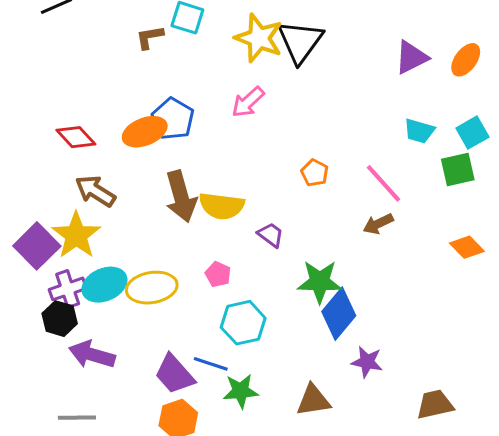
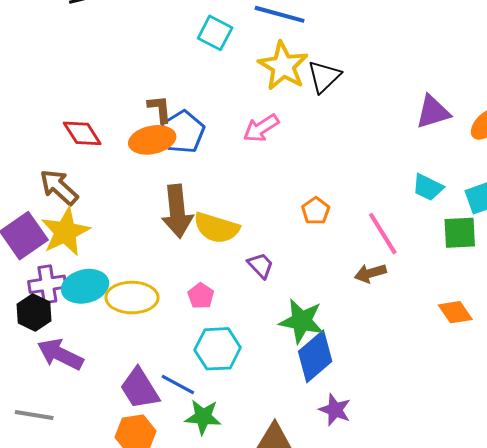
brown L-shape: (150, 37) -> (160, 109), moved, turned 84
black triangle: (300, 41) -> (324, 77), size x0.7
brown arrow: (95, 191) -> (59, 187), moved

